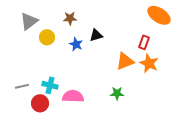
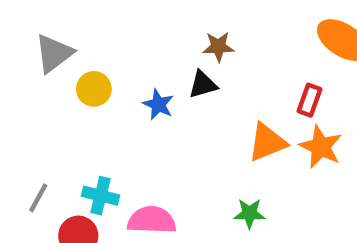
brown star: (70, 18) -> (218, 47), moved
gray line: (22, 86) -> (38, 198), turned -48

